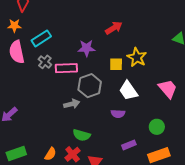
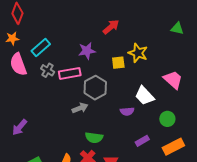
white trapezoid: (128, 91) -> (145, 96), moved

